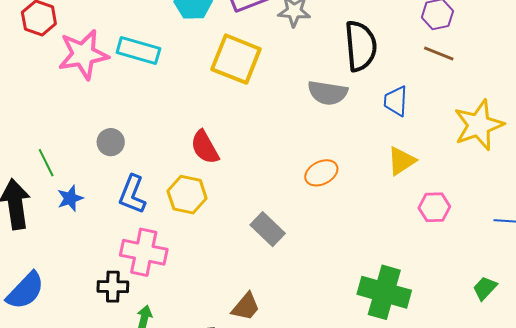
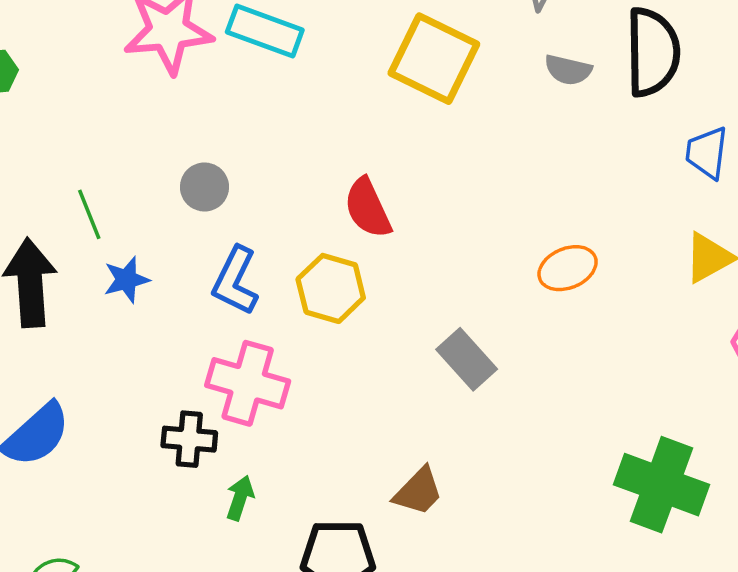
gray semicircle: (328, 93) -> (568, 70), moved, size x0.7

